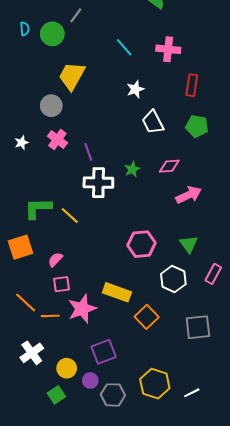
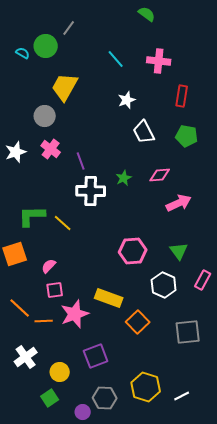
cyan semicircle: (25, 29) -> (23, 53), moved, turned -56
white star: (22, 143) -> (16, 152), size x1.5
purple circle: (90, 381) -> (83, 412), moved

